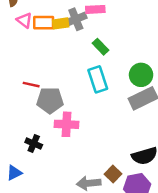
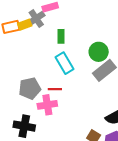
green rectangle: (101, 47) -> (61, 36), turned 56
red line: (31, 85) -> (55, 89), moved
black cross: (34, 143) -> (24, 126), size x1.5

